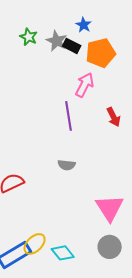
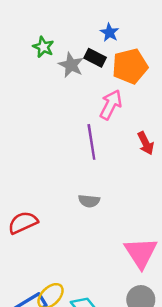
gray star: (57, 41) -> (71, 65), moved

